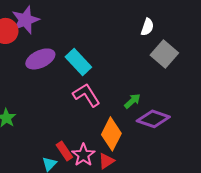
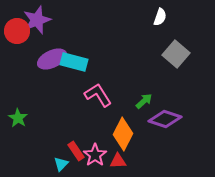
white semicircle: (147, 27) -> (160, 17), moved
cyan rectangle: (78, 62) -> (74, 62), moved, turned -32
red triangle: (106, 161) -> (118, 161), turned 30

